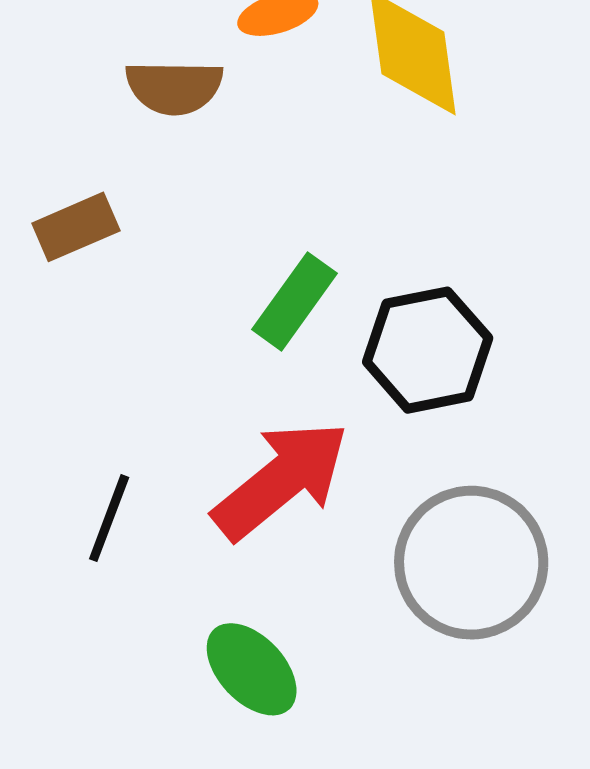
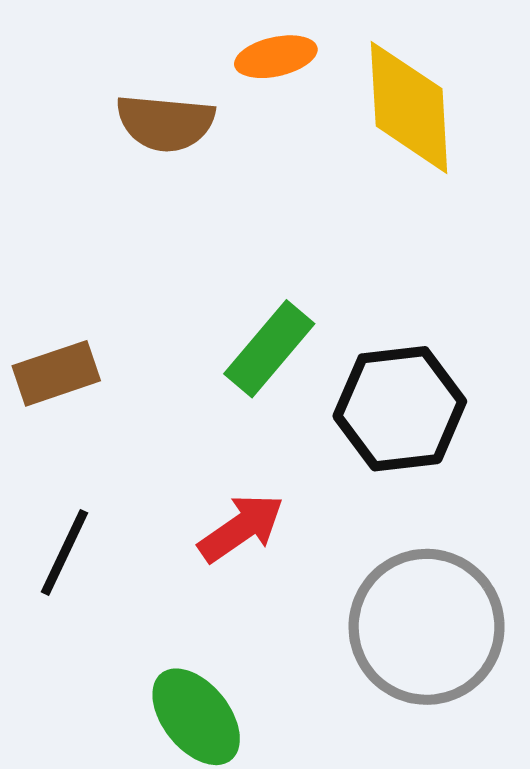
brown rectangle: (76, 227) -> (56, 373), moved
red arrow: (281, 480) -> (241, 528), size x0.6

